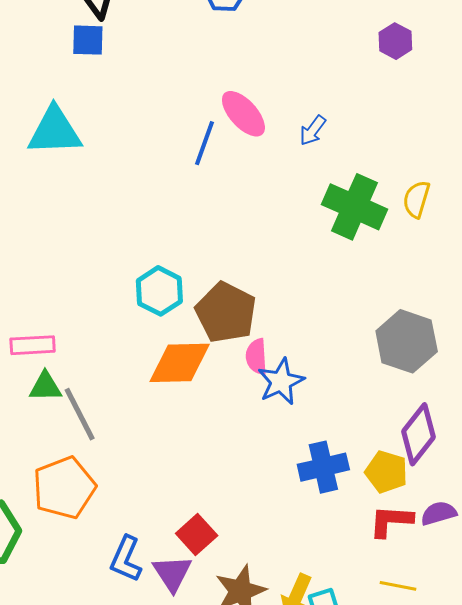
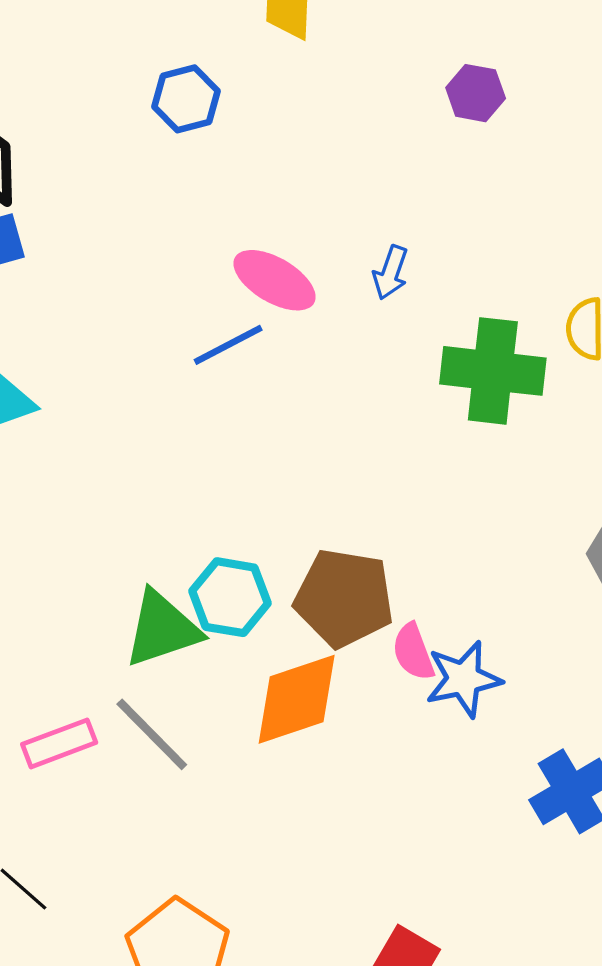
blue line: (205, 143) -> (228, 345), turned 60
blue star: (281, 382) -> (464, 679), turned 30
green triangle: (45, 387) -> (162, 629), moved, size x1.5
gray line: (80, 414) -> (152, 734), moved

